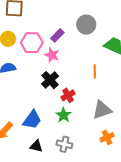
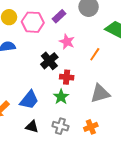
pink star: (52, 55) -> (67, 42), moved
orange line: (95, 71) -> (95, 54), turned 32
red cross: (68, 95) -> (67, 77), turned 32
orange cross: (107, 137) -> (91, 127), moved

